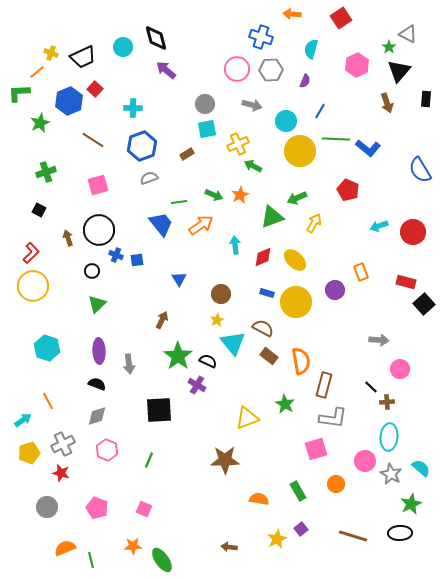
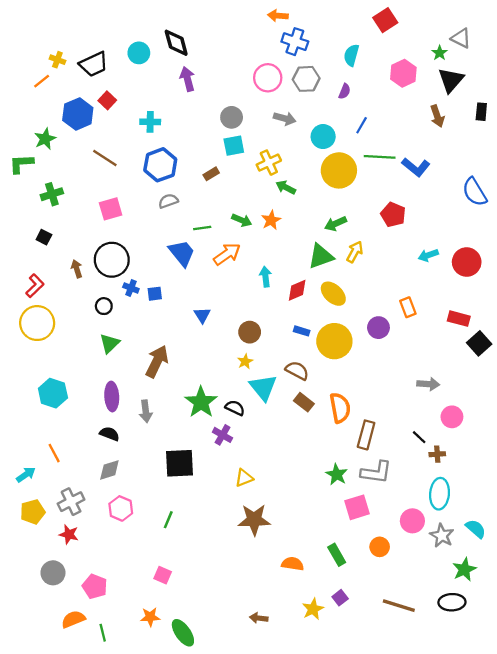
orange arrow: (292, 14) -> (278, 16), moved
purple arrow: (166, 70) -> (187, 79), turned 35
green L-shape: (19, 93) -> (21, 164), moved
green triangle: (272, 217) -> (321, 256), moved
brown arrow: (162, 320) -> (157, 361), moved, size x1.6
green star: (285, 404) -> (337, 475), moved
yellow triangle: (247, 418) -> (244, 478), moved, size x0.7
pink pentagon: (97, 508) -> (95, 586), moved

